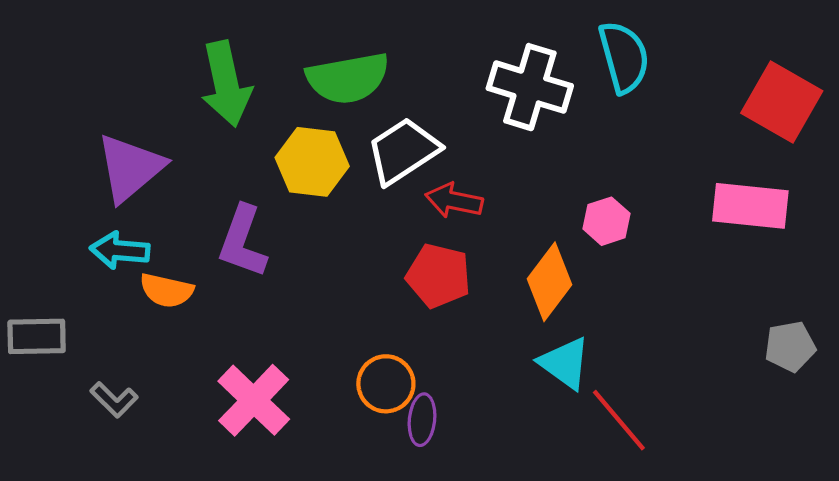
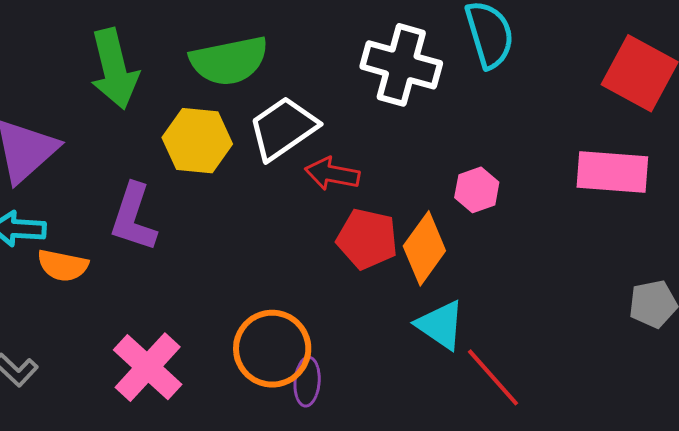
red pentagon: (438, 276) -> (367, 239), moved
orange circle: (386, 384) -> (272, 349), size x1.4

